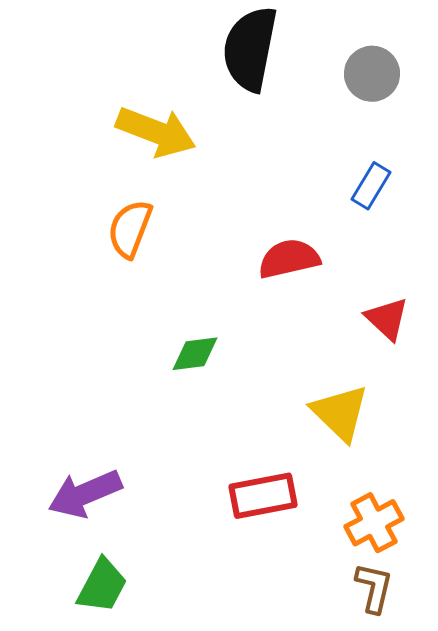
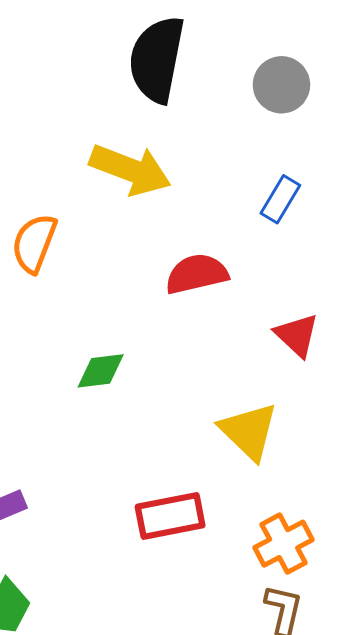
yellow arrow: (156, 132) -> (130, 170), moved

